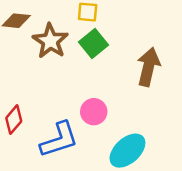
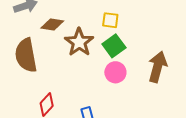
pink circle: (94, 112) -> (115, 72), moved

